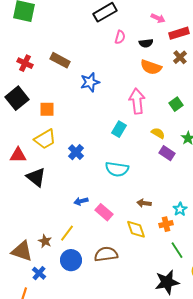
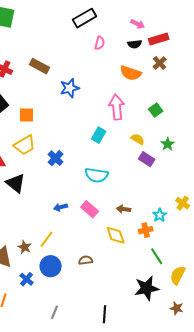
black semicircle: (146, 43) -> (135, 44), moved
pink rectangle: (104, 212) -> (90, 209), moved
brown semicircle: (106, 254) -> (86, 260), size x0.6
blue cross: (39, 273) -> (27, 279), moved

